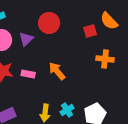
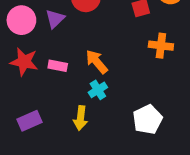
cyan cross: (67, 110) -> (98, 90), moved

